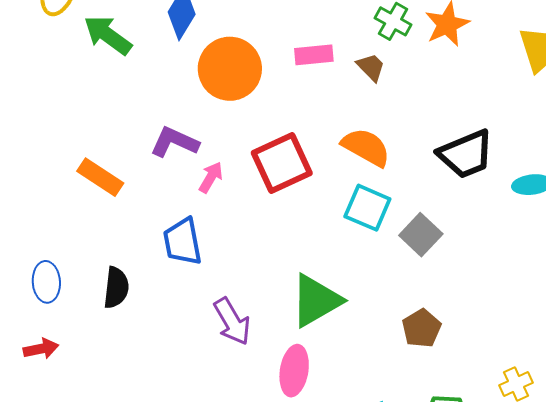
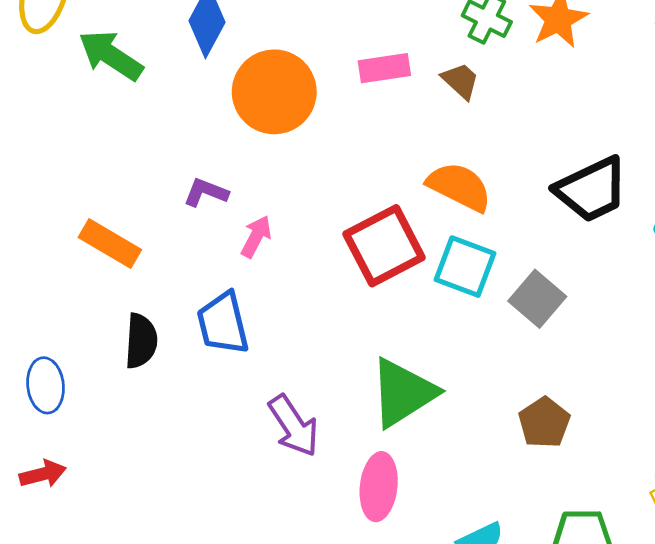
purple L-shape: (174, 142) -> (206, 192), size x0.7
red square: (282, 163) -> (384, 246), moved
black semicircle: (116, 288) -> (141, 341), moved

